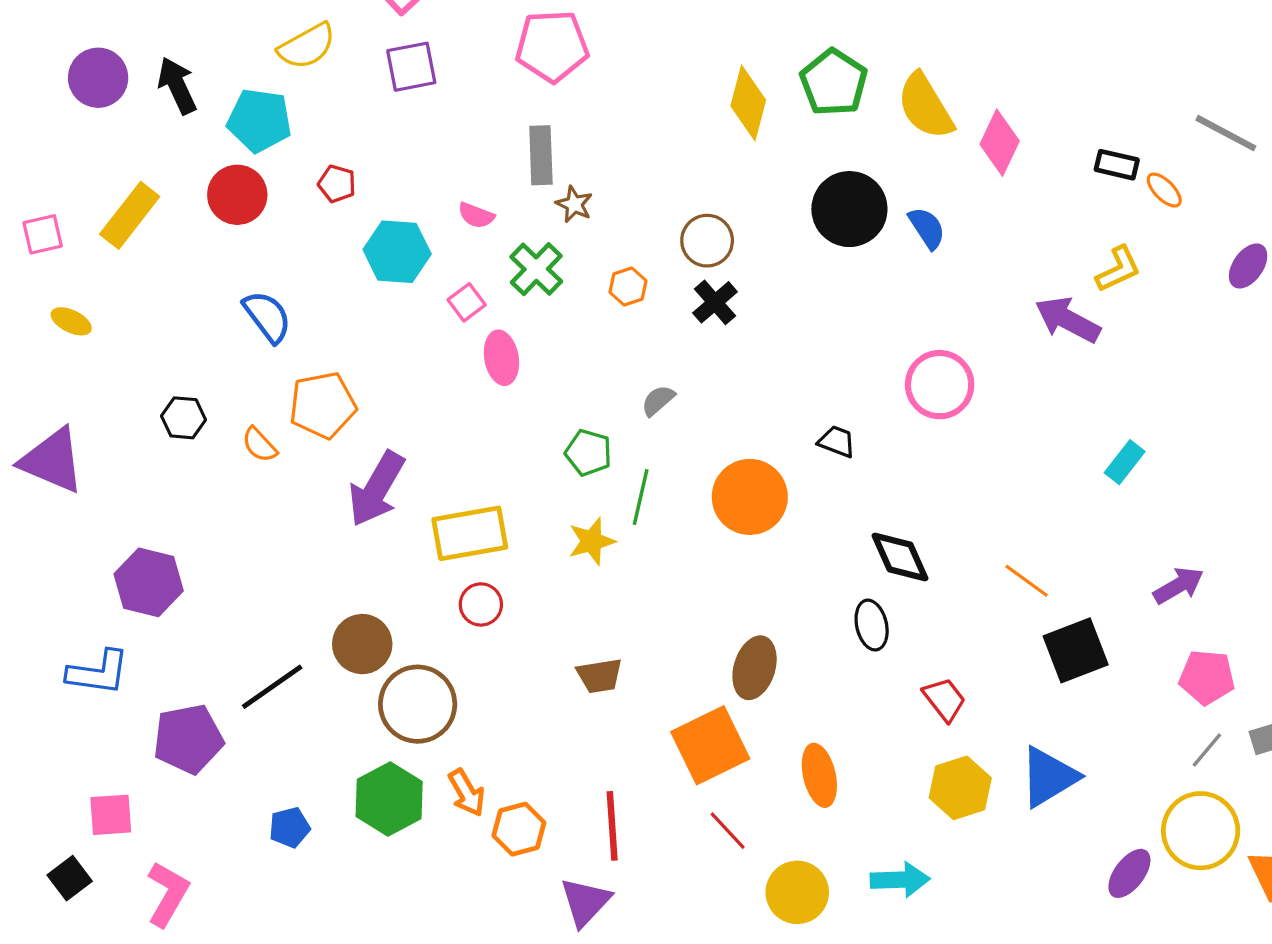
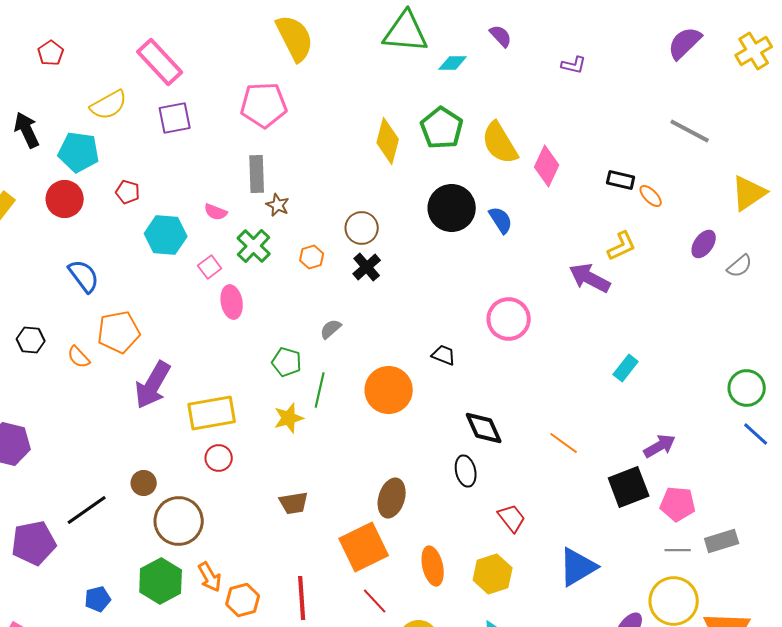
gray line: (1226, 133) -> (690, 131), moved
brown circle: (362, 644) -> (144, 483), size x0.7
black square: (1076, 650) -> (629, 487), moved
gray line: (1207, 750) -> (678, 550), turned 50
yellow hexagon: (960, 788) -> (493, 574), moved

